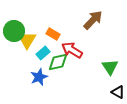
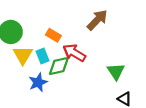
yellow triangle: (27, 40) -> (23, 55), moved
cyan rectangle: (43, 53) -> (42, 56), turned -72

